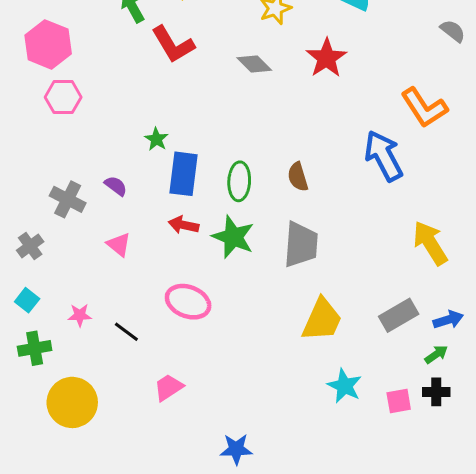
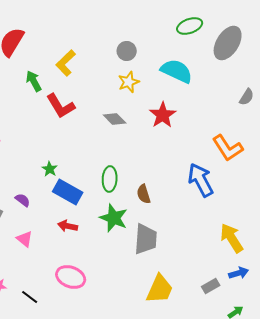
gray semicircle: (453, 31) -> (247, 97), turned 84
blue rectangle: (184, 174) -> (68, 192), turned -68
green ellipse: (239, 181) -> (110, 179), moved
green star: (233, 237) -> (114, 218), moved
gray rectangle: (399, 315) -> (211, 286), size x0.7
blue arrow: (448, 320) -> (239, 273), moved

